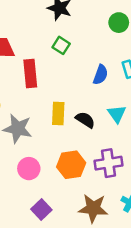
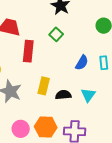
black semicircle: (85, 120) -> (63, 95), turned -49
pink circle: (29, 169) -> (21, 129), moved

